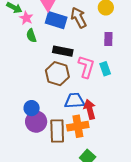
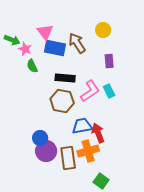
pink L-shape: (86, 67) -> (90, 91), turned 45

